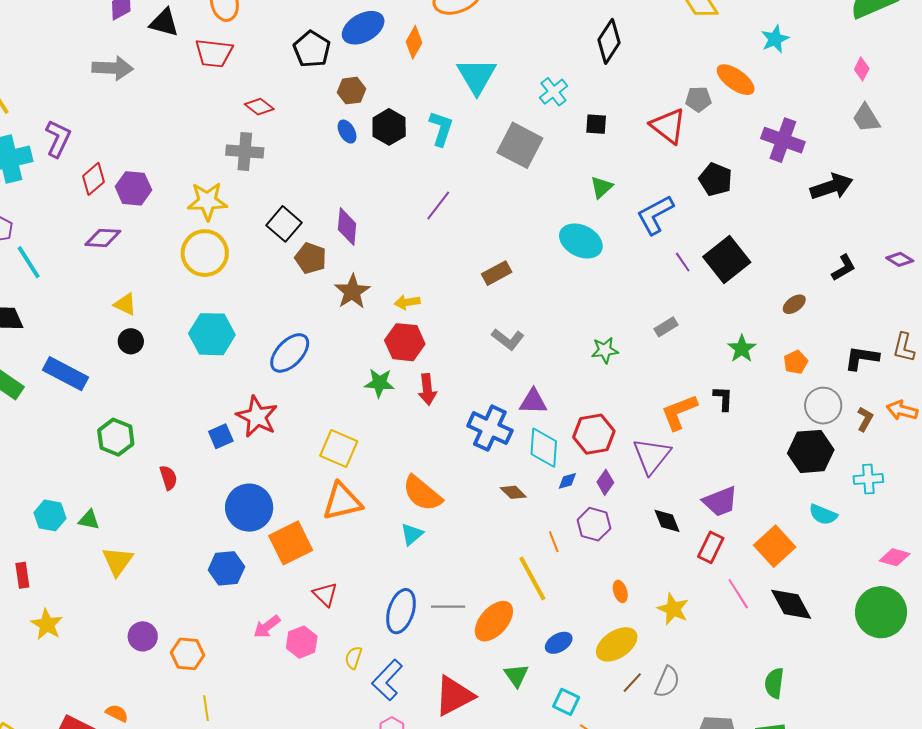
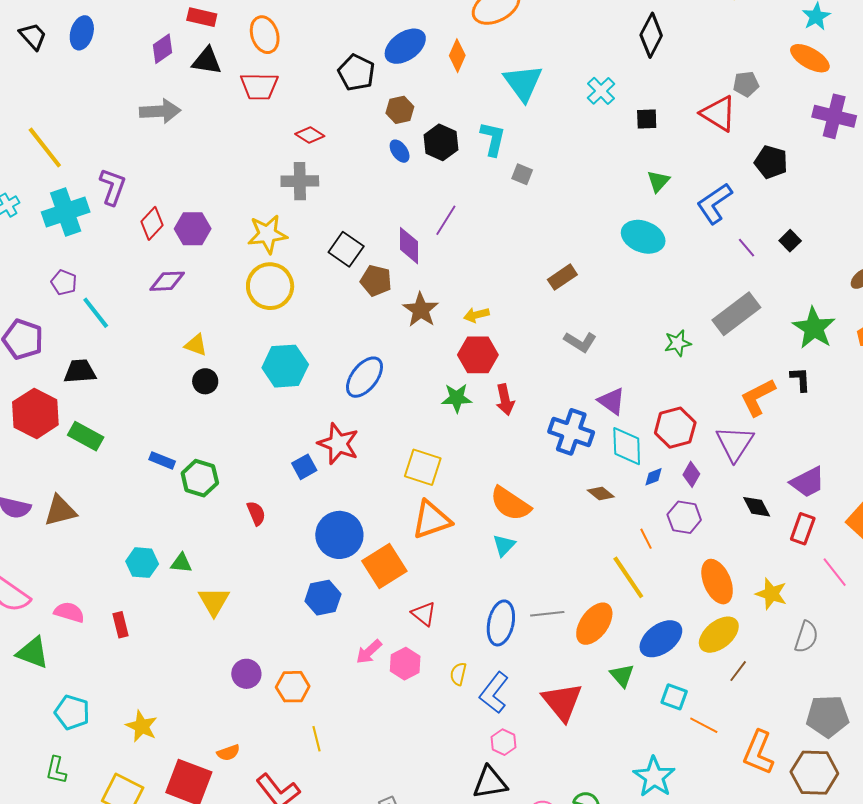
orange ellipse: (736, 80) -> (810, 58), moved
gray square: (520, 145) -> (522, 174), moved, size x0.5
purple line: (438, 206) -> (446, 220), moved
black square: (727, 260) -> (790, 241), size x0.5
gray rectangle: (666, 327) -> (736, 314), size x2.0
green star: (742, 349) -> (814, 328), size x1.5
blue rectangle: (65, 374) -> (162, 460), moved, size x0.6
purple triangle: (533, 402) -> (612, 401), turned 40
orange ellipse: (620, 591) -> (717, 582), size x2.0
yellow star: (47, 624) -> (142, 726), moved
blue ellipse: (559, 643) -> (661, 639), size x1.6
gray semicircle: (667, 682) -> (806, 637), moved
red triangle: (454, 696) -> (562, 702), turned -36
orange semicircle: (117, 713) -> (228, 753), turned 140

